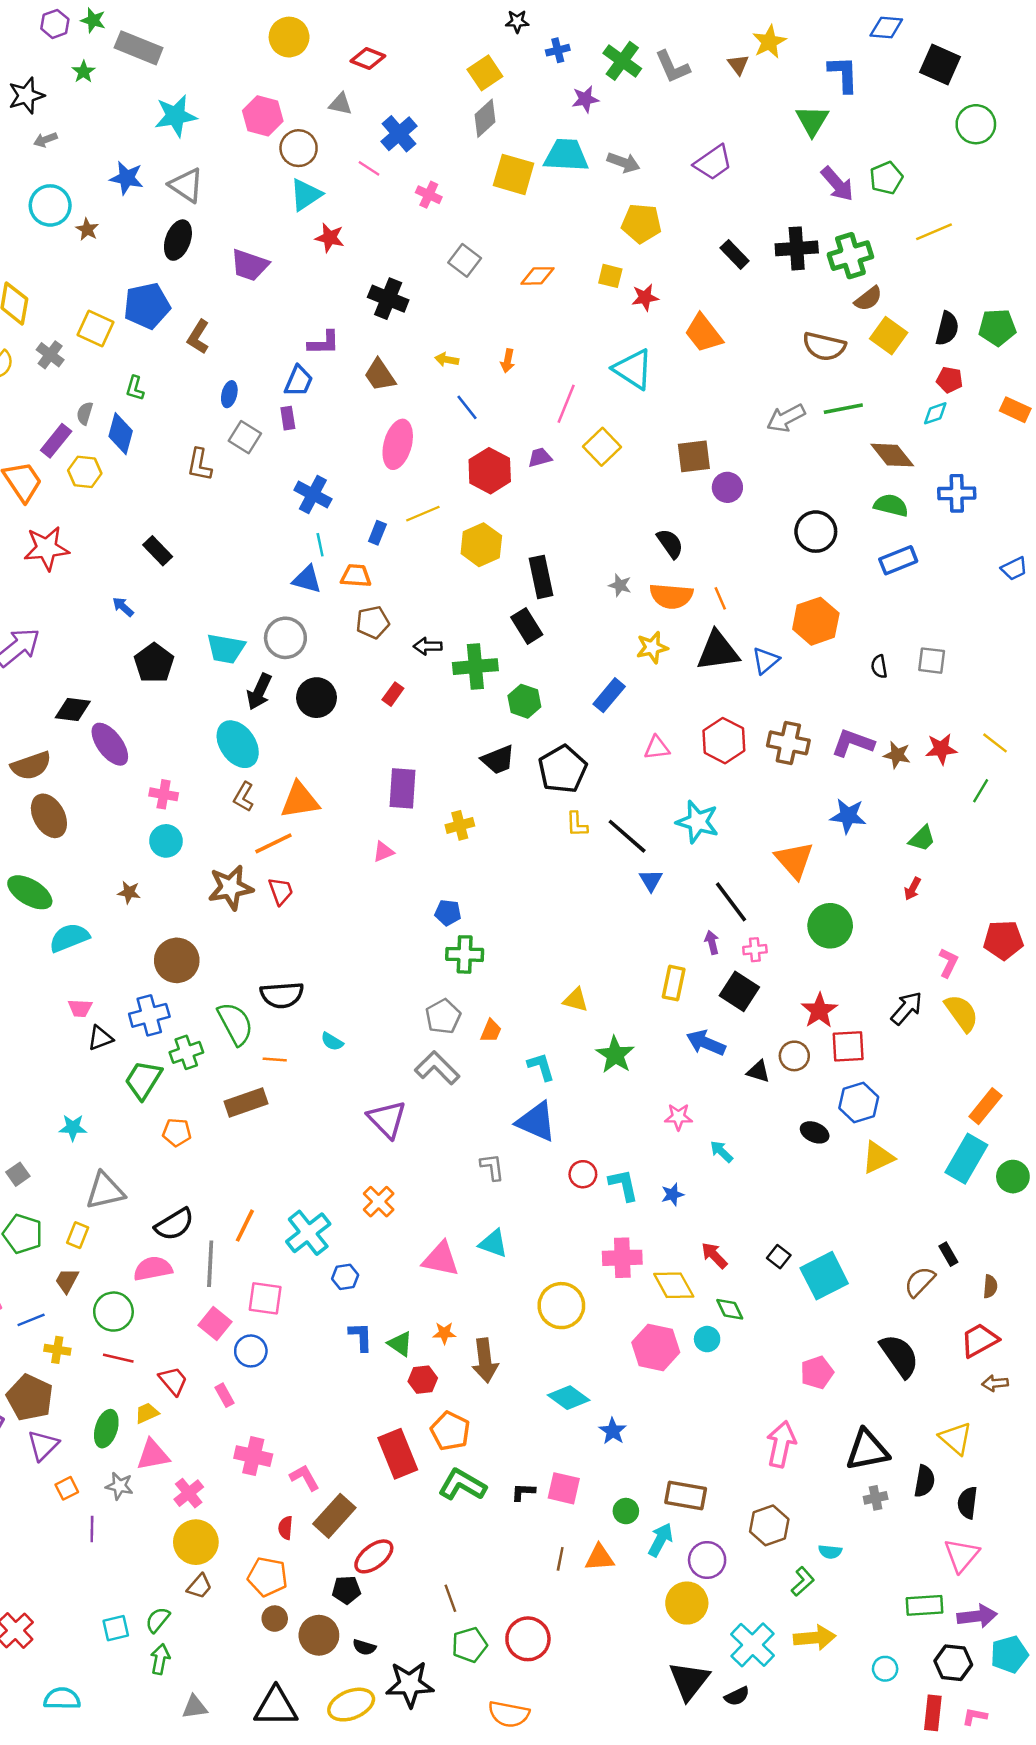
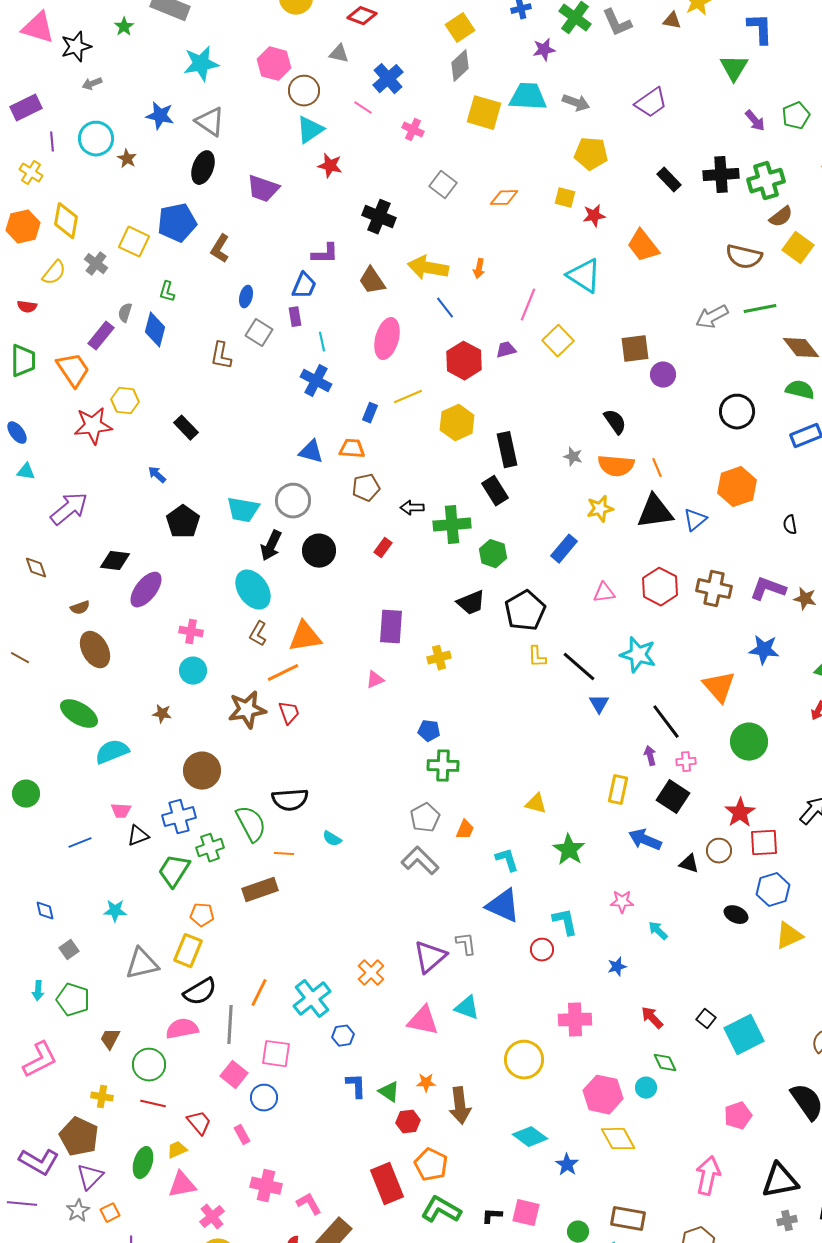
brown triangle: (738, 65) -> (672, 21), turned -42
purple arrow: (837, 184) -> (755, 121), size x0.7
yellow arrow: (447, 360) -> (428, 268), size x2.0
yellow hexagon: (85, 472) -> (125, 401), moved
cyan line: (320, 545) -> (322, 342), moved
purple ellipse: (110, 744) -> (146, 590), turned 75
brown semicircle: (31, 766) -> (80, 608), size x0.6
purple triangle: (387, 1119) -> (430, 957), moved, turned 33
cyan L-shape: (623, 1185) -> (565, 922), moved
yellow rectangle: (78, 1235) -> (188, 951), moved, size x1.5
yellow diamond: (674, 1285) -> (618, 1139), moved
blue line: (31, 1320) -> (80, 843), moved
gray star: (119, 1486) -> (78, 1211), moved, turned 30

